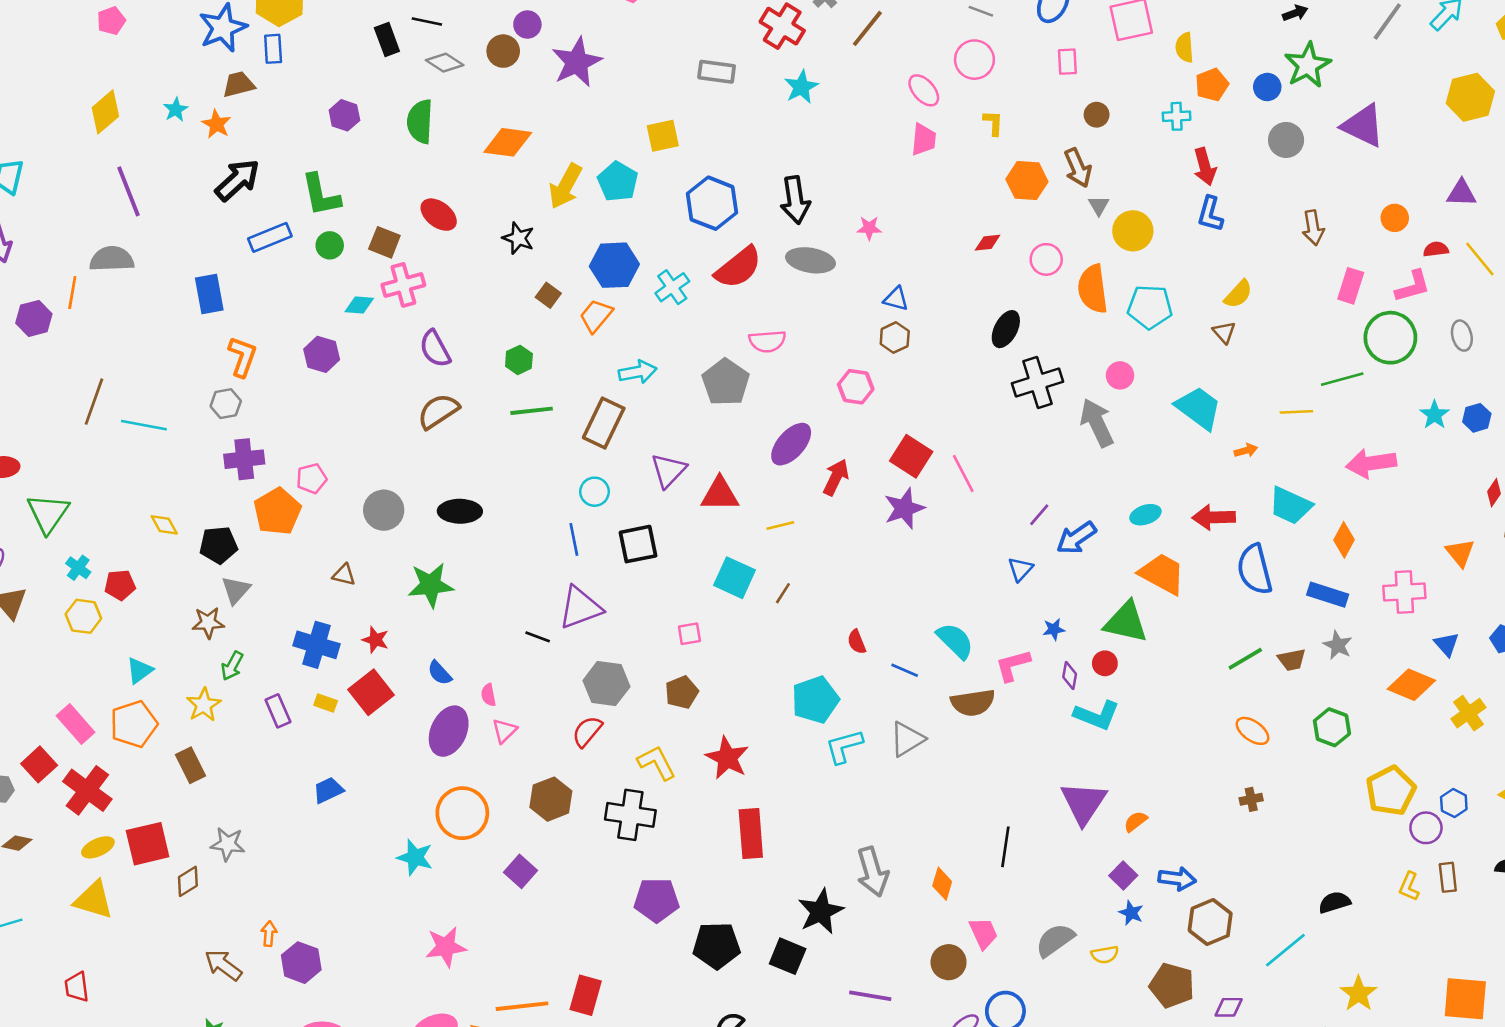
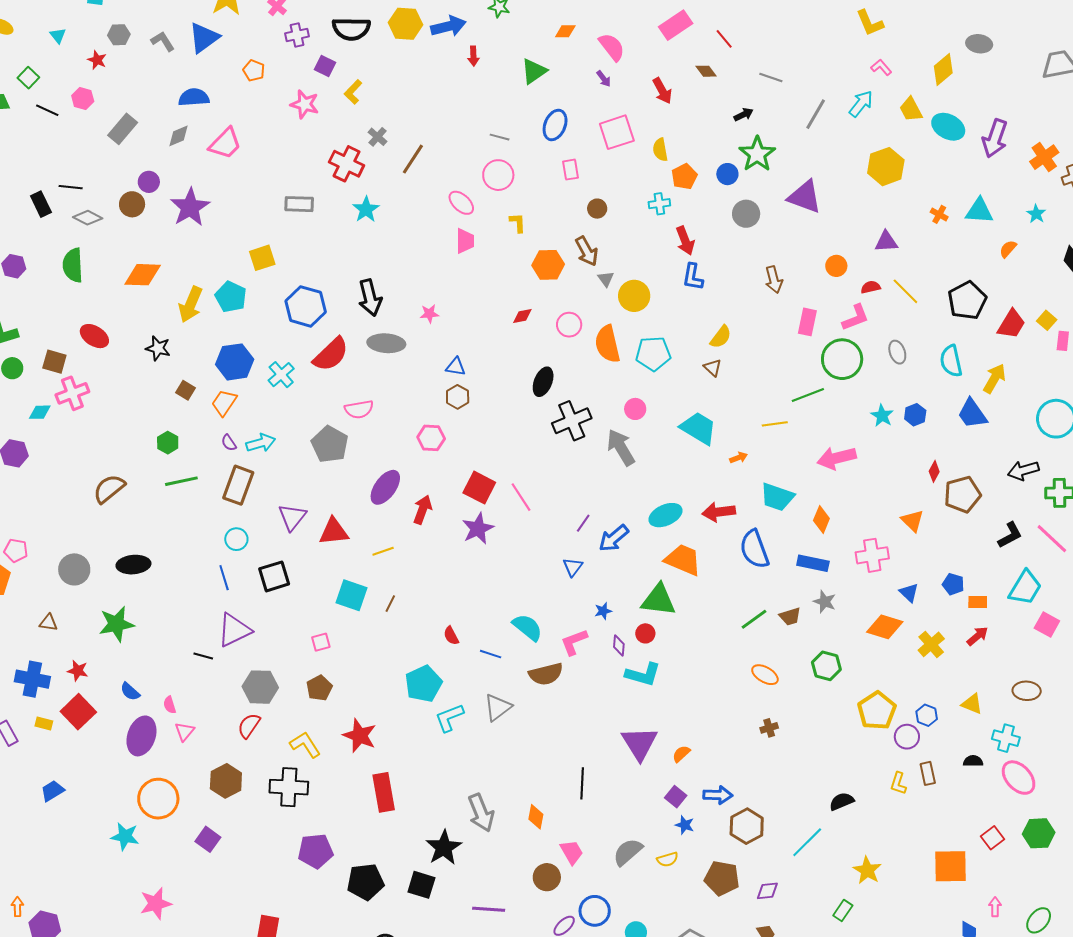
purple semicircle: (435, 349) -> (229, 443), moved, size x0.6
pink pentagon: (312, 479) -> (16, 550), turned 30
cyan ellipse: (1145, 515) -> (666, 515), size x1.4

